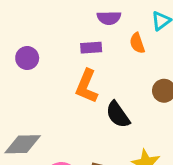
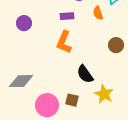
black semicircle: (118, 115) -> (85, 74), moved

